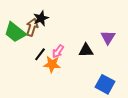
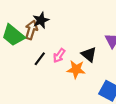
black triangle: (86, 50) -> (89, 54), turned 42
orange star: (52, 64) -> (76, 69), moved

